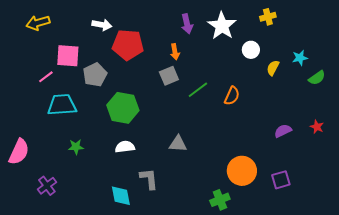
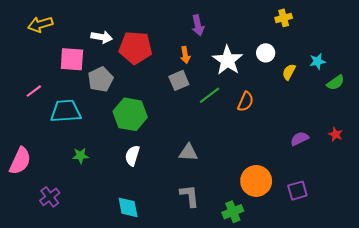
white arrow: (102, 25) -> (102, 37), moved
white star: (222, 26) -> (228, 60), moved
pink line: (46, 77) -> (34, 91), moved
white semicircle: (125, 147) -> (132, 156), turned -66
gray L-shape: (149, 179) -> (189, 196), moved

